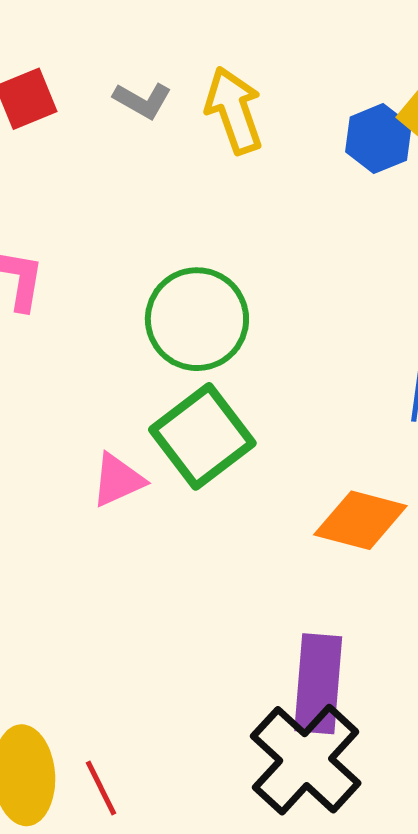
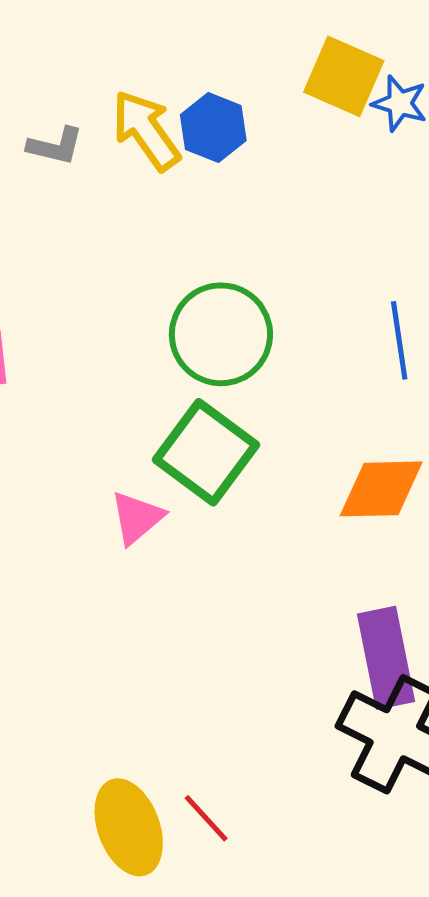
blue hexagon: (378, 139) -> (213, 128), moved
green circle: (197, 319) -> (221, 334), moved

